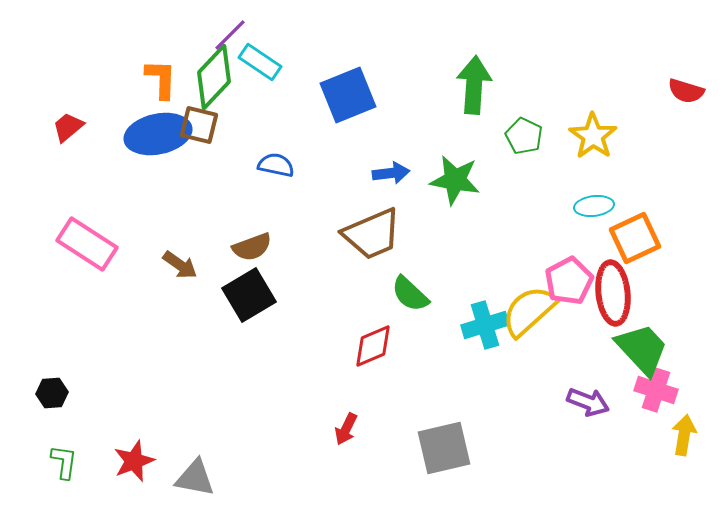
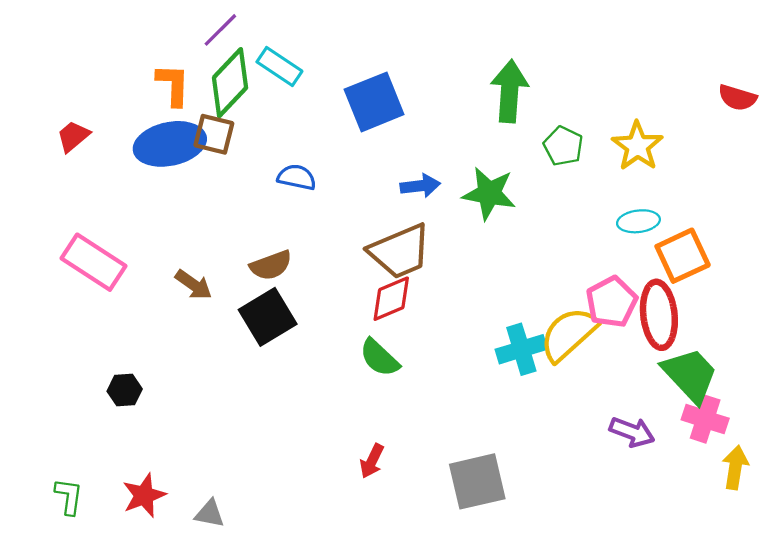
purple line: (230, 35) -> (220, 30), moved
green semicircle: (410, 294) -> (379, 358), moved
red diamond: (373, 346) -> (391, 299), moved
black hexagon: (52, 393) -> (125, 390), moved
gray triangle: (195, 478) -> (210, 514), size x0.7

